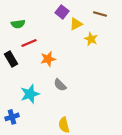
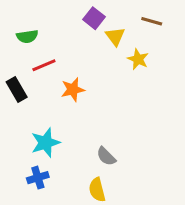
yellow triangle: (76, 24) -> (115, 36), turned -40
gray semicircle: (60, 85) -> (106, 156), moved
blue cross: (12, 117) -> (38, 178), moved

